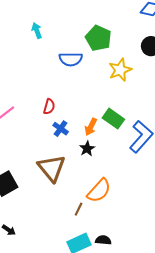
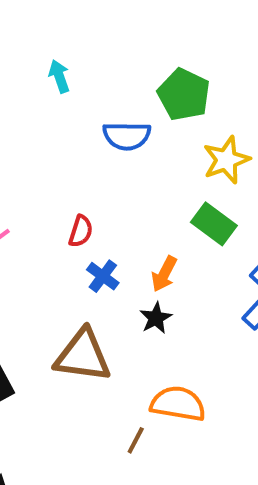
green rectangle: (113, 119) -> (214, 224), moved
brown triangle: (52, 168) -> (83, 356), turned -44
orange semicircle: (99, 191) -> (178, 404), turned -124

